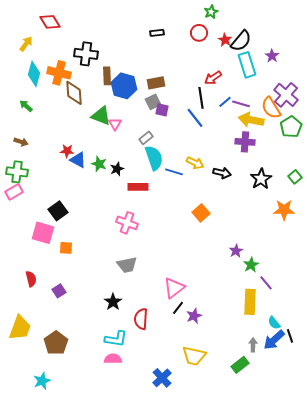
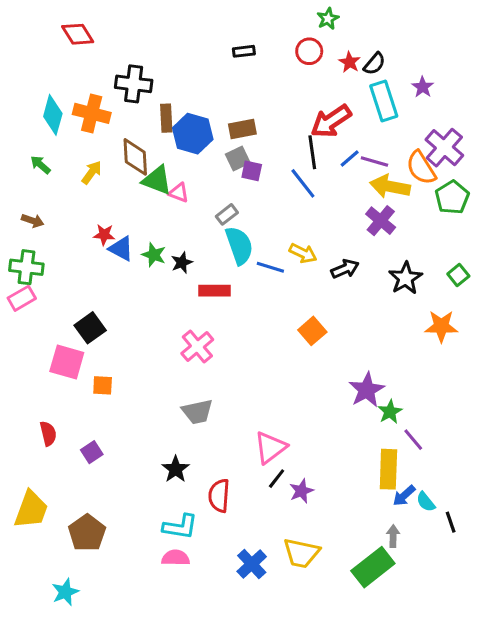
black semicircle: (241, 41) -> (374, 64), size x0.7
yellow arrow: (26, 44) -> (92, 172), moved
red arrow: (213, 78) -> (331, 121), size x1.5
brown diamond: (74, 93) -> (135, 157), moved
pink triangle: (115, 124) -> (179, 193), turned -40
purple cross: (245, 142) -> (381, 221), turned 36
black arrow: (222, 173) -> (345, 269), turned -36
pink cross: (127, 223) -> (197, 346), turned 30
purple star: (236, 251) -> (367, 390), size x1.6
blue arrow: (274, 340) -> (404, 496), moved, size x0.7
green rectangle: (240, 365) -> (373, 567), size x1.5
blue cross: (162, 378) -> (252, 564), moved

